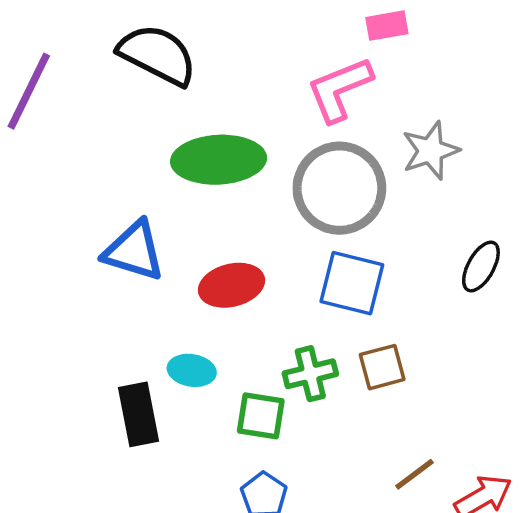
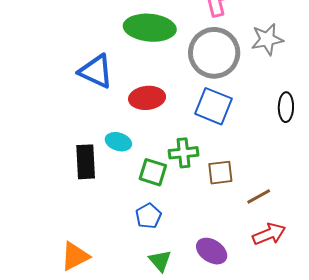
black ellipse: (481, 267) -> (286, 107), turned -36
brown square: (382, 367) -> (220, 173), moved
brown line: (414, 474) -> (259, 196), moved

